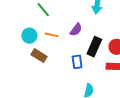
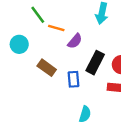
orange line: (51, 35) -> (56, 28), moved
brown rectangle: (39, 56) -> (47, 68), moved

